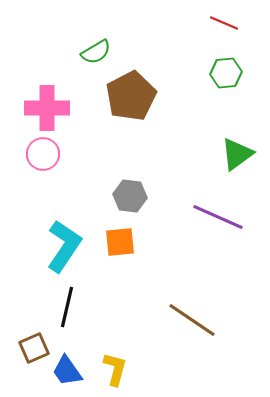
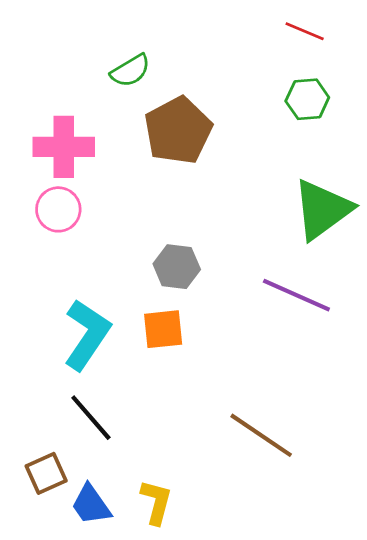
green triangle: (237, 154) -> (322, 209), size x1.4
black line: (67, 307) -> (91, 418), turned -54

